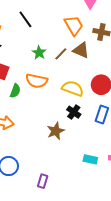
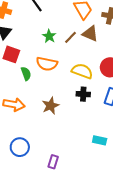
green semicircle: (15, 91) -> (26, 74), turned -40
black cross: (74, 112) -> (83, 94), turned -32
brown star: (56, 131) -> (50, 106), moved

